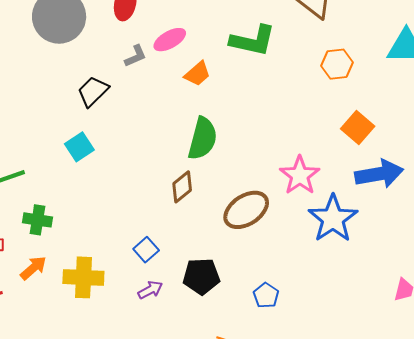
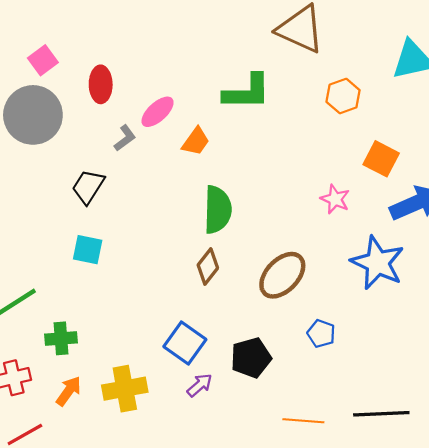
cyan square: (79, 147) -> (88, 250), turned -32
pink star: (300, 175) -> (335, 199), moved, size x0.7
blue square: (146, 250) -> (185, 343), size x1.5
blue pentagon: (266, 295) -> (321, 334), moved

